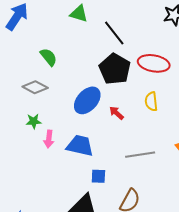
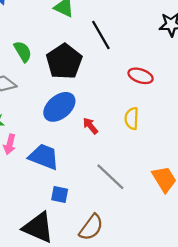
red ellipse: (154, 63) -> (141, 76), size x0.7
black pentagon: (115, 69) -> (64, 61), moved
gray line: (140, 155) -> (110, 177), turned 44

